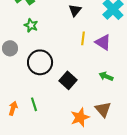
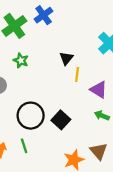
black triangle: (75, 10) -> (66, 58), moved
purple triangle: (103, 42) -> (99, 90), moved
black circle: (40, 62) -> (31, 116), moved

